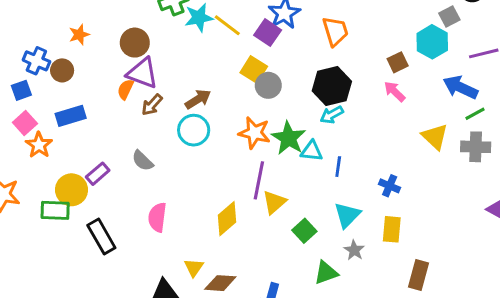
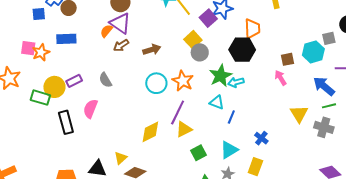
black hexagon: (332, 86) -> (242, 50), moved
pink square: (25, 123) -> (28, 48), moved, turned 35
cyan circle: (194, 130) -> (156, 83), moved
green star: (289, 138) -> (220, 76), moved
pink semicircle: (157, 217) -> (90, 109), moved

